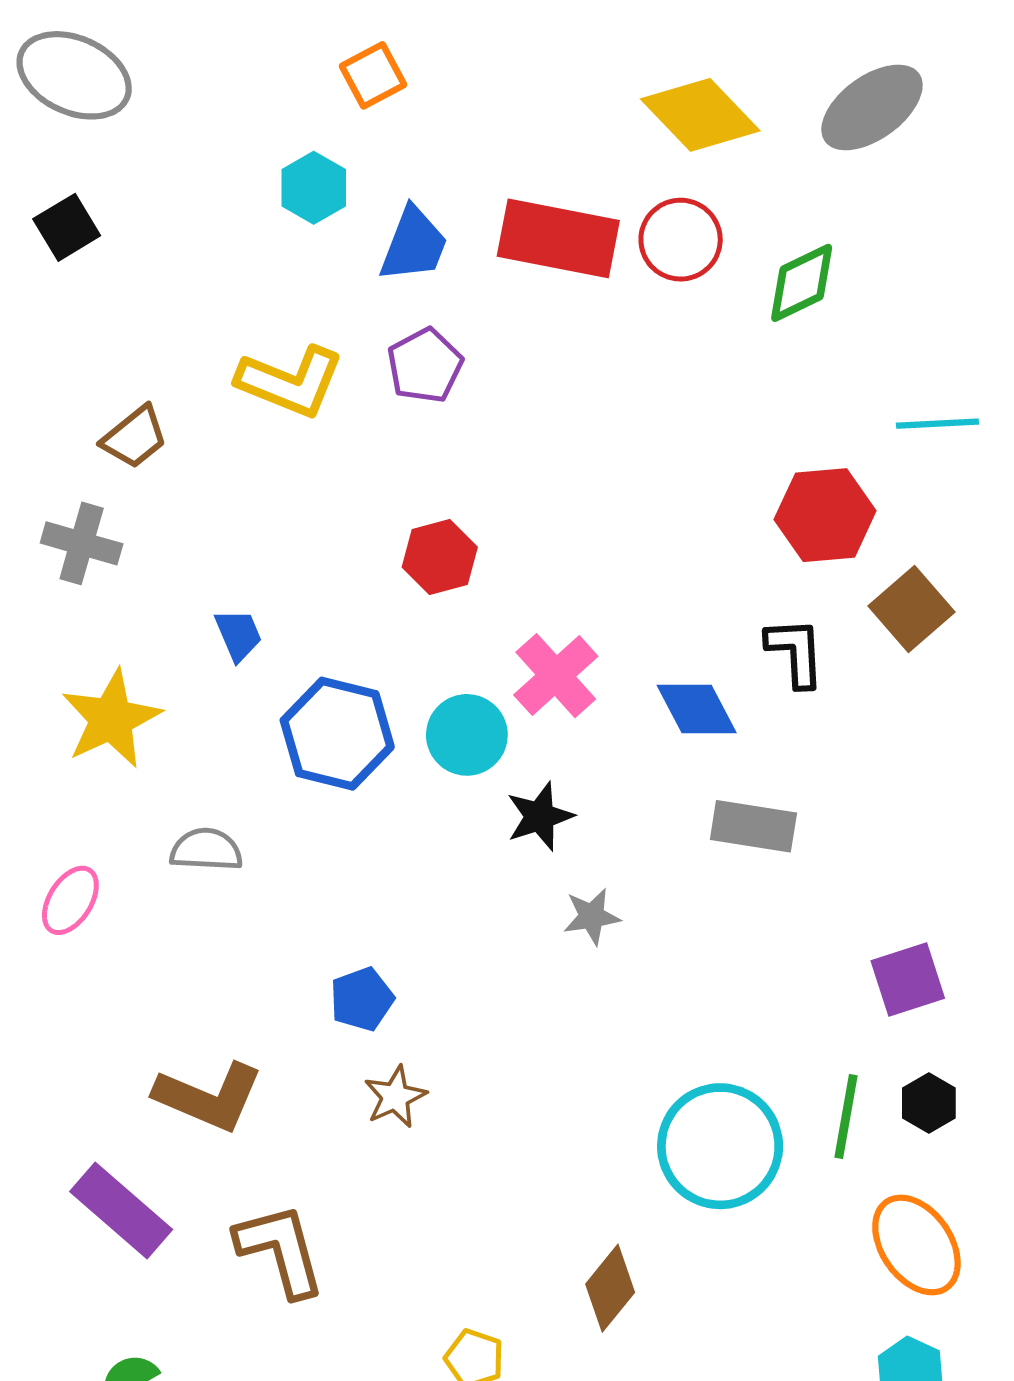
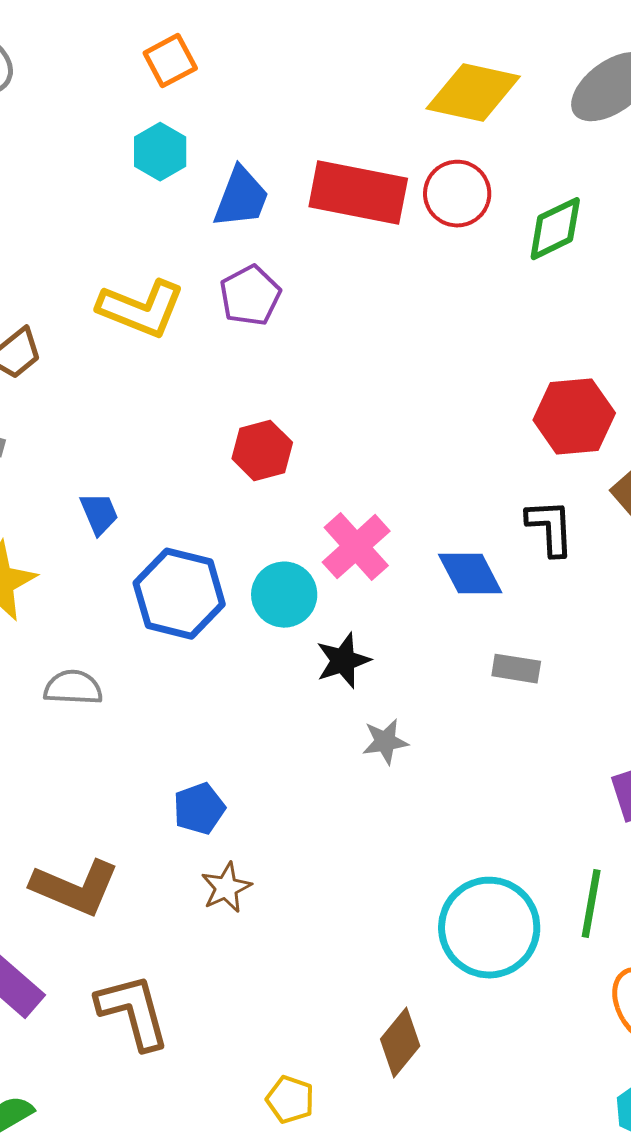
orange square: (373, 75) -> (170, 61), moved
yellow diamond: (700, 115) -> (473, 93), turned -34
gray rectangle: (753, 826) -> (516, 669), size x0.7

